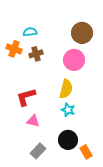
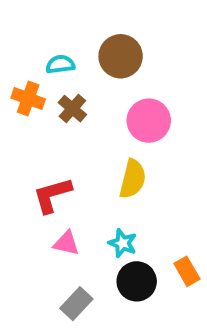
brown circle: (82, 33) -> (121, 56), moved
brown cross: (36, 54) -> (72, 109), turned -32
cyan star: (68, 110) -> (123, 243), moved
orange rectangle: (86, 152) -> (187, 271), moved

